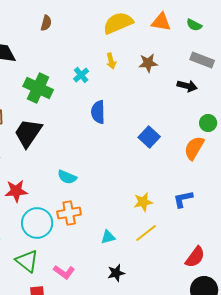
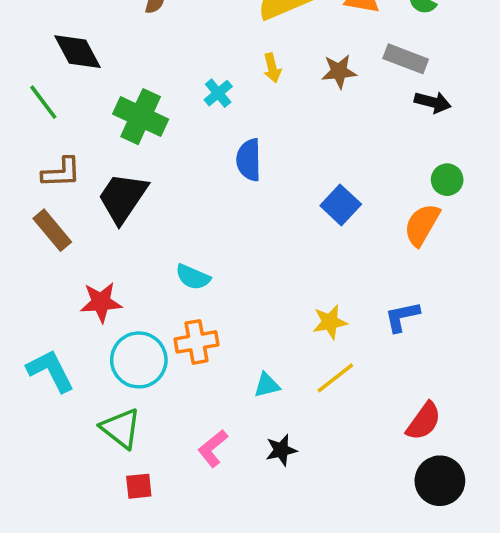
gray rectangle: (202, 60) -> (406, 59), moved
black arrow: (187, 86) -> (433, 102), moved
pink L-shape: (64, 272) -> (213, 448), moved, turned 105

